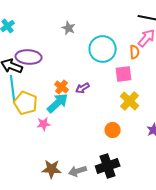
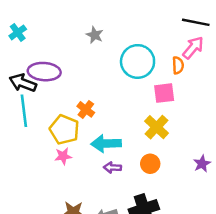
purple arrow: (83, 88) -> (112, 168), moved, turned 32
yellow cross: (130, 101) -> (157, 127), moved
yellow pentagon: (26, 103) -> (64, 130), moved
cyan arrow: (58, 103) -> (106, 144), moved, turned -140

